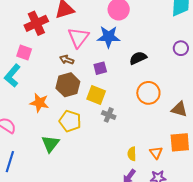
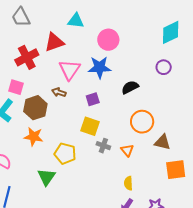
purple circle: (181, 48) -> (164, 67), moved
brown hexagon: (68, 85) -> (35, 108), moved
brown triangle: (179, 109) -> (162, 142), moved
orange triangle: (156, 153) -> (127, 150), moved

